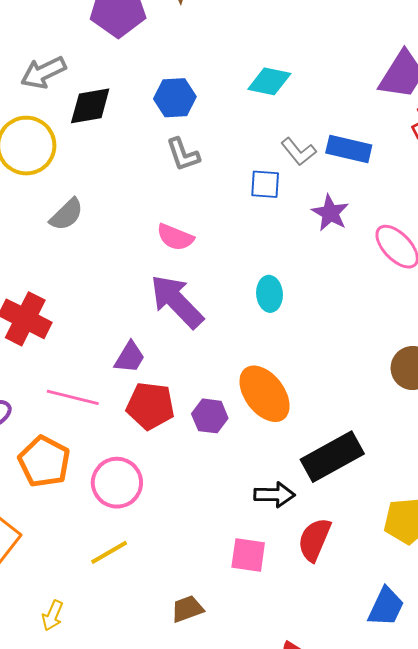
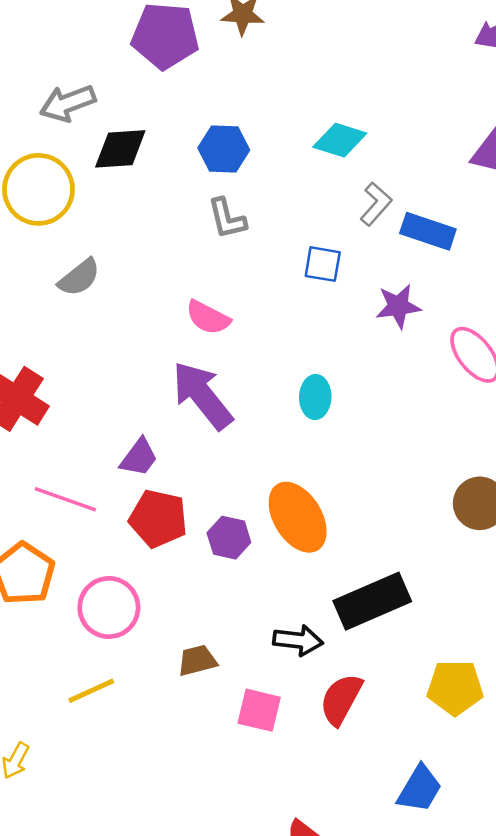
gray L-shape: (298, 152) -> (376, 204), moved, turned -105
purple star: (330, 213) -> (398, 306), turned 30
brown trapezoid: (187, 609) -> (197, 660), moved

